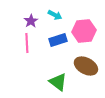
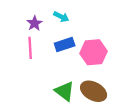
pink hexagon: (84, 31) -> (94, 52), moved
brown ellipse: (86, 66) -> (94, 91), moved

